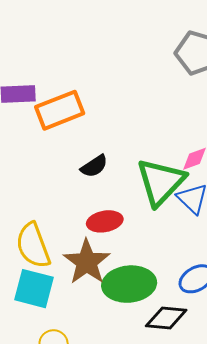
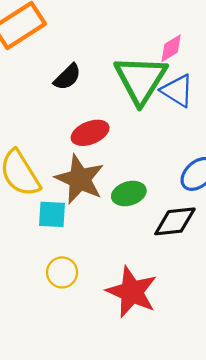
green ellipse: (129, 284) -> (129, 193), size x0.6
cyan square: (34, 289) -> (52, 214), moved, size x0.7

